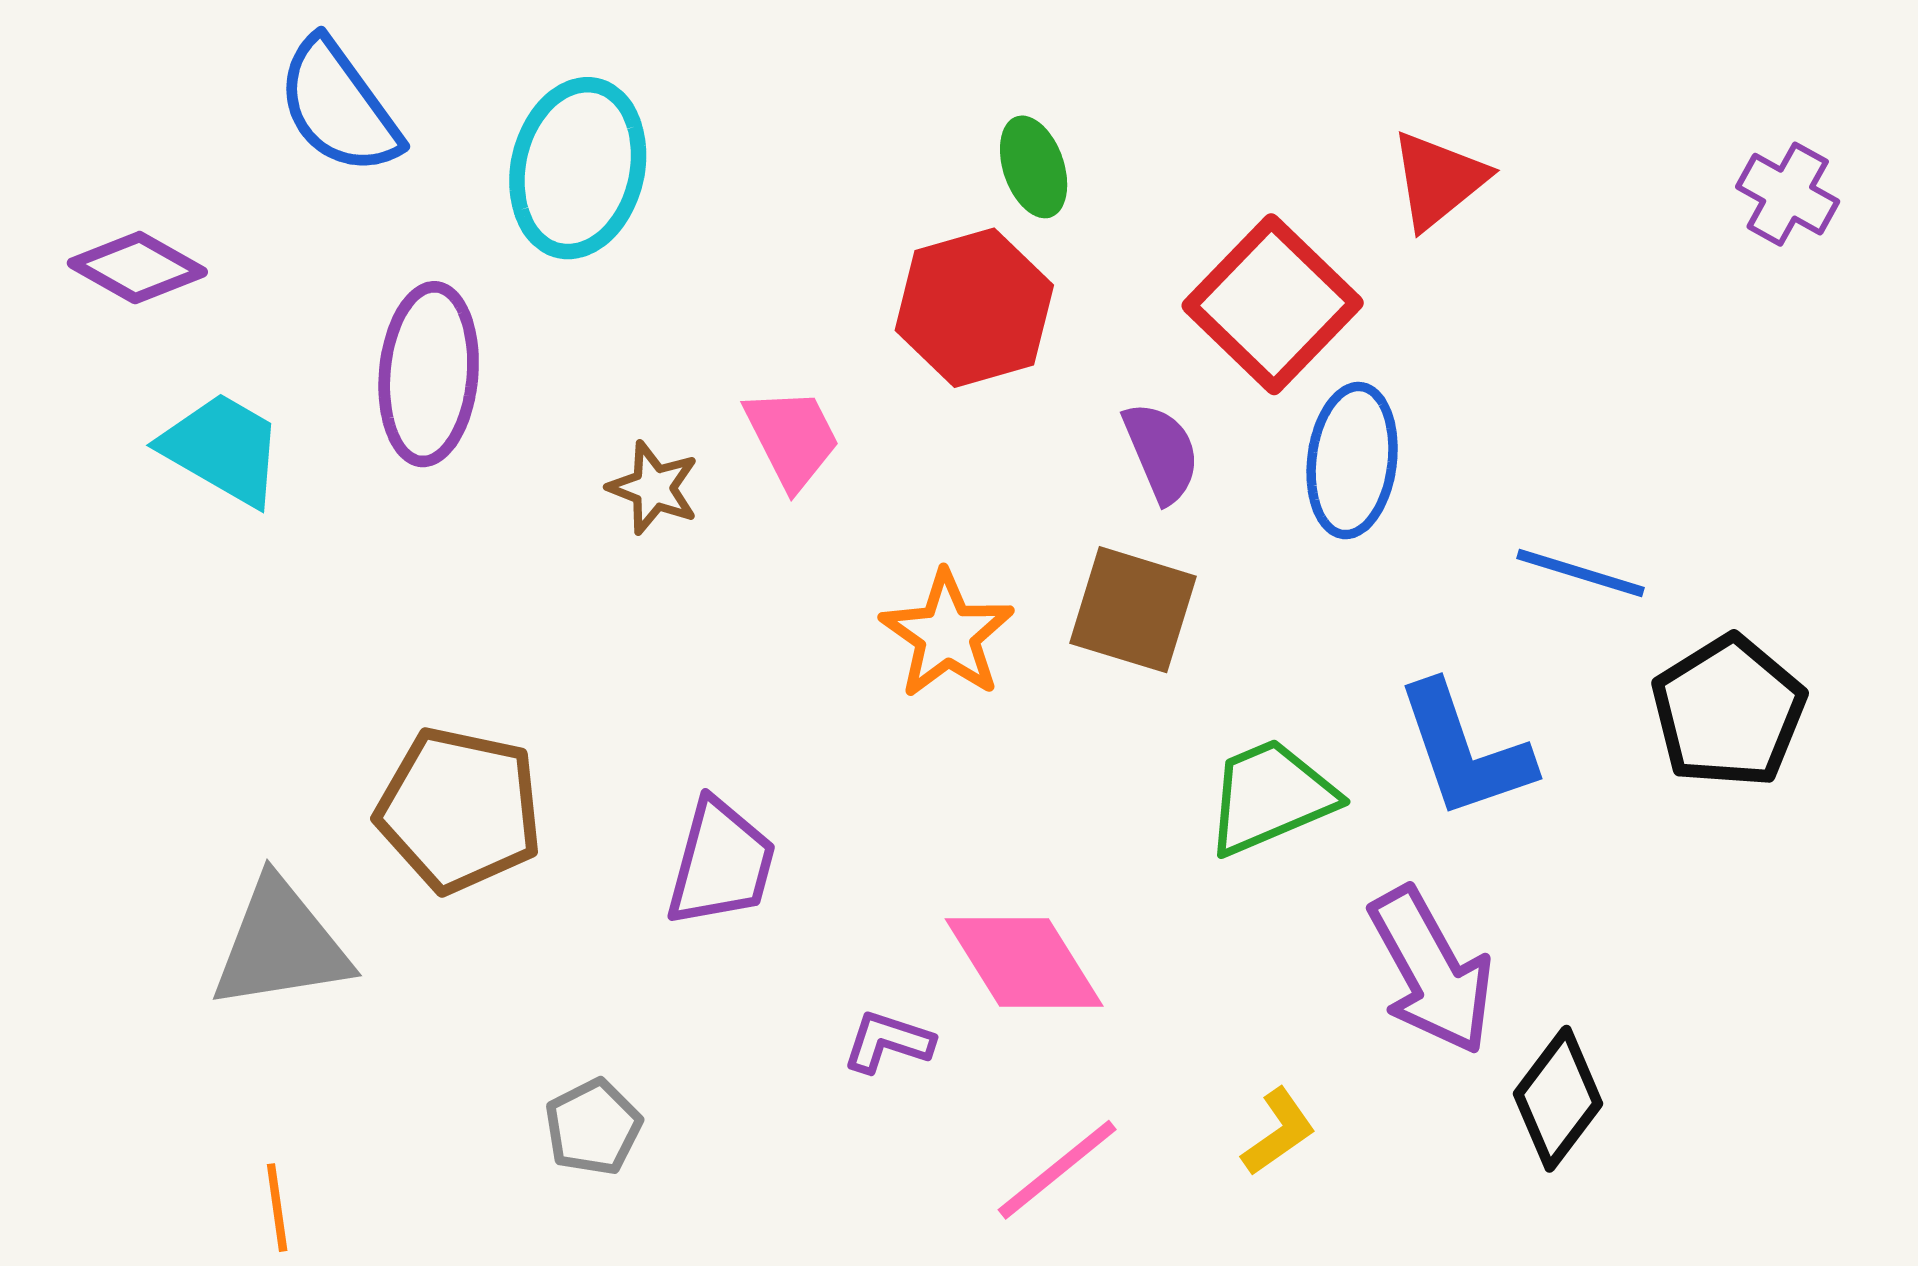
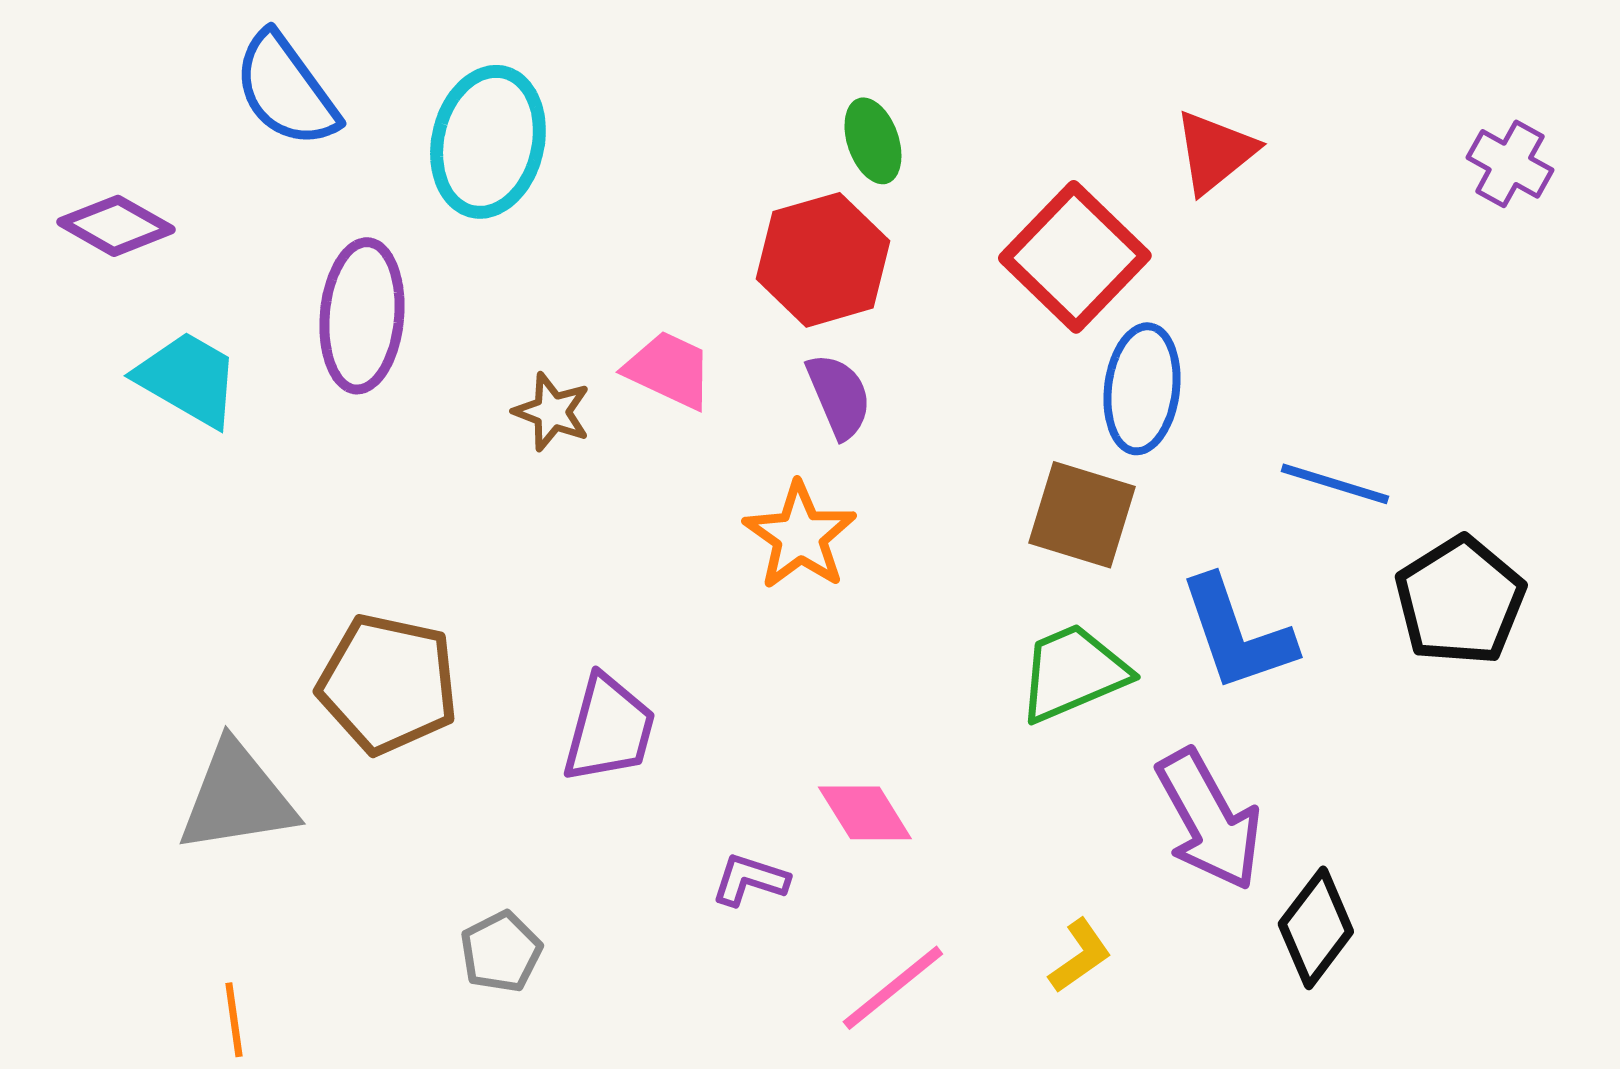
pink trapezoid: (792, 438) -> (669, 370), turned -38
purple semicircle: (1161, 452) -> (839, 396), moved
brown square: (1133, 610) -> (1082, 515), moved
pink diamond: (1024, 963) -> (865, 813), size x0.7

